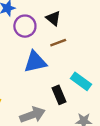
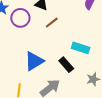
blue triangle: (35, 62) -> (34, 61), moved

